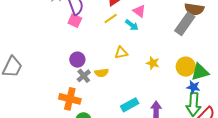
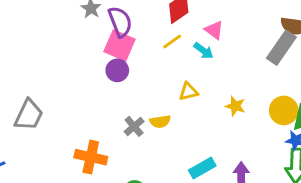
pink square: (75, 21) -> (120, 45), size x1.5
purple circle: (77, 60) -> (117, 70), moved
orange cross: (70, 99) -> (91, 157), moved

